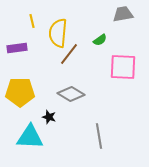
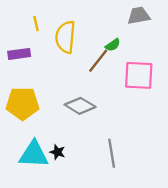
brown line: (69, 54) -> (98, 61), moved
black star: (49, 117) -> (57, 152), moved

